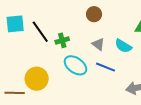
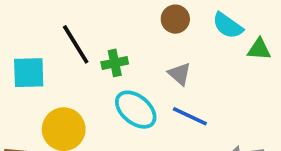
cyan square: (15, 24) -> (29, 73), moved
cyan semicircle: (123, 46) -> (228, 26), moved

